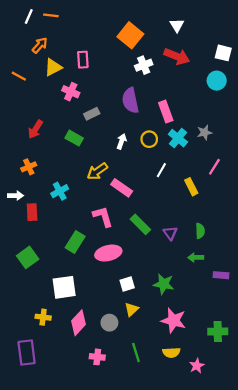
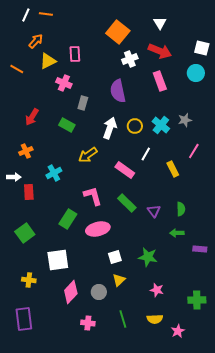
pink rectangle: (166, 112) -> (160, 81), moved
gray rectangle: (92, 114) -> (83, 103), turned -48
white arrow: (122, 141) -> (110, 128), size x1.5
pink rectangle: (122, 188) -> (125, 170), moved
yellow cross: (43, 317) -> (29, 280), moved
pink star: (174, 320) -> (157, 290), size x0.6

